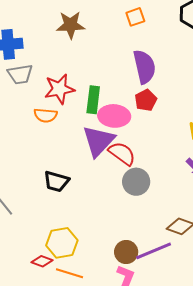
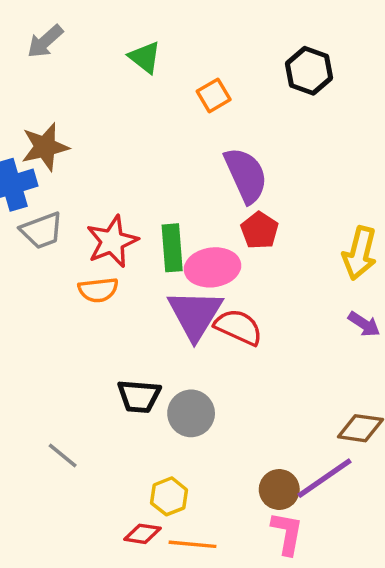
brown star: (71, 25) -> (45, 147), moved
gray circle: (136, 182) -> (191, 413), moved
yellow hexagon: (62, 243) -> (169, 496), size x0.7

